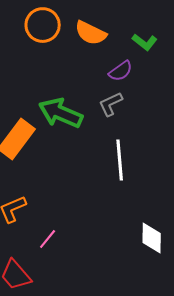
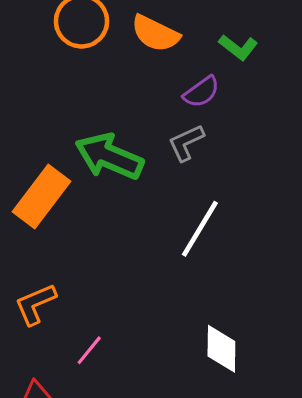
white line: (120, 160) -> (200, 229), turned 36
white diamond: (152, 238) -> (221, 349), moved

